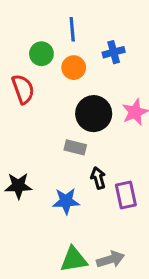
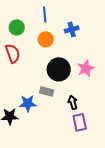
green circle: (41, 54) -> (17, 27), moved
black arrow: (98, 178) -> (73, 102), moved
blue star: (66, 201) -> (28, 103), moved

